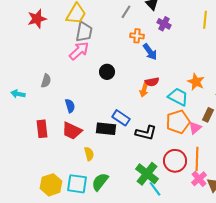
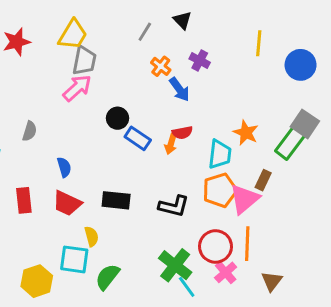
purple cross: (164, 24) -> (200, 61), moved
orange cross: (137, 36) -> (161, 66), turned 32
cyan trapezoid: (178, 97) -> (220, 154), turned 70
blue rectangle: (121, 118) -> (138, 138), moved
pink triangle: (195, 128) -> (244, 199), size x1.6
pink cross: (199, 179) -> (226, 272), moved
cyan square: (77, 184) -> (74, 259), moved

